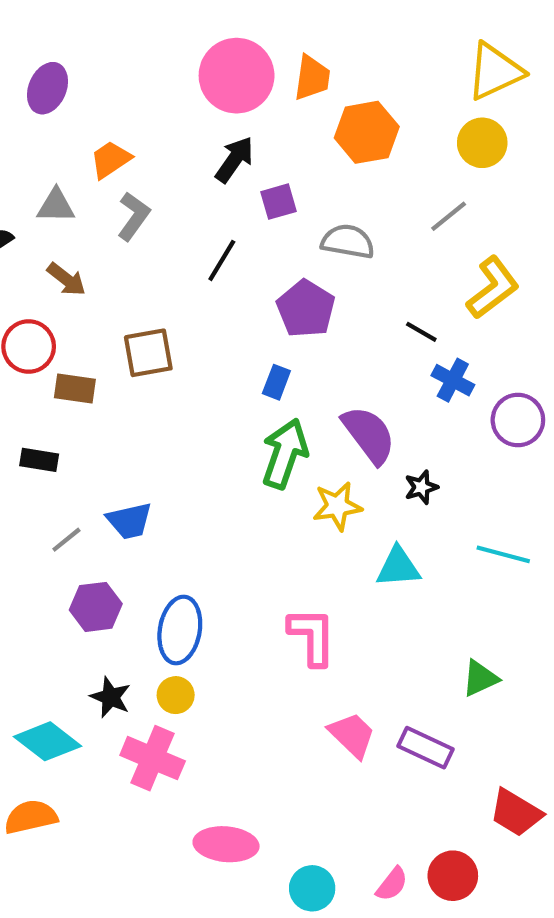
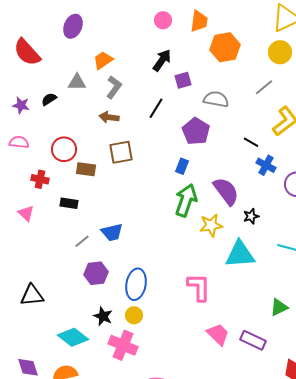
pink circle: (237, 76) -> (163, 20), size x0.5
brown arrow: (66, 279) -> (109, 117), moved, turned 150
cyan triangle: (398, 567) -> (240, 254), size x1.4

